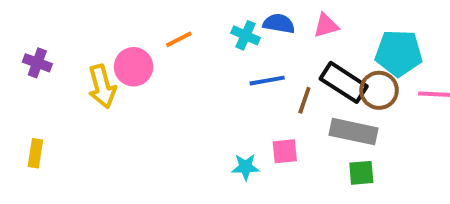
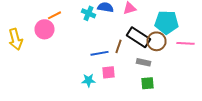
pink circle: (134, 67) -> (44, 29), moved
blue line: (267, 81) -> (100, 53), moved
gray rectangle: (353, 132) -> (144, 62), size x0.6

